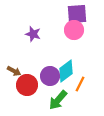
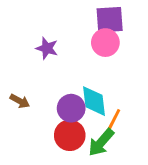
cyan diamond: (66, 71) -> (94, 101), turned -60
red circle: (27, 85) -> (70, 135), moved
green arrow: (58, 100) -> (101, 142), moved

